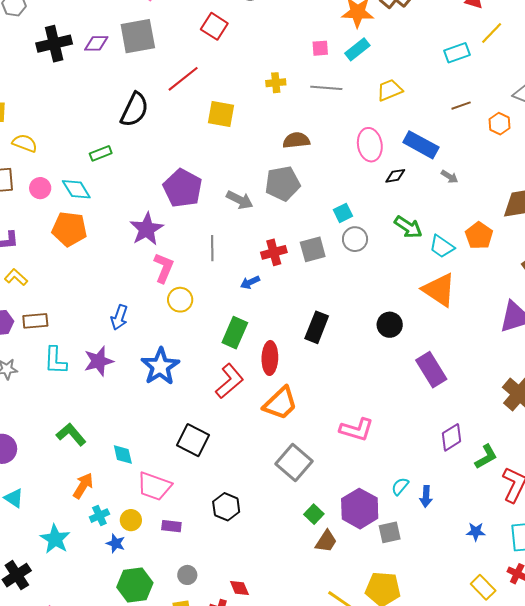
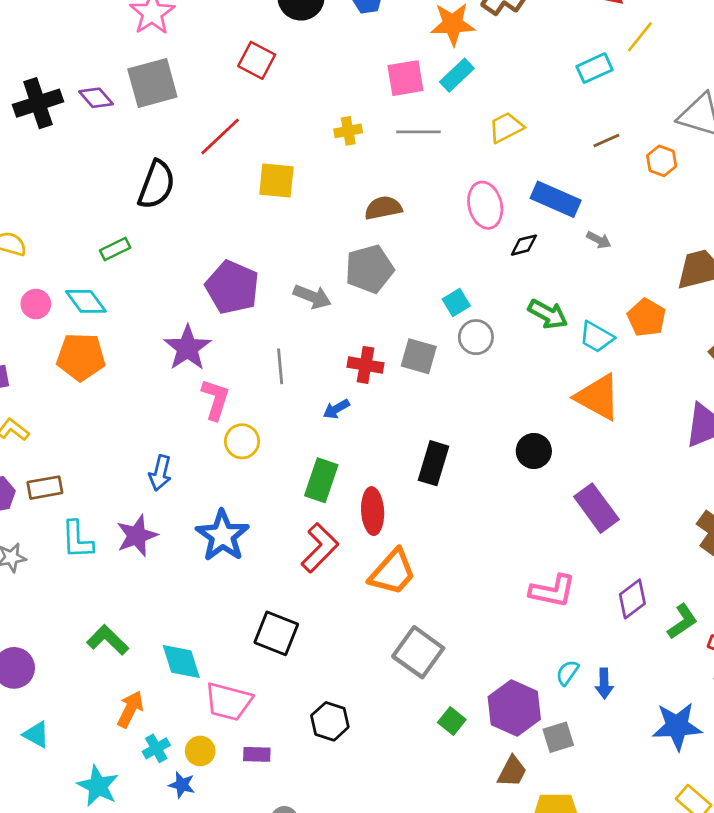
purple diamond: (96, 43) -> (96, 98), turned 55
pink square: (320, 48) -> (405, 78), size x1.6
gray square: (313, 249) -> (419, 356), turned 36
red cross: (274, 252) -> (366, 365), turned 30
pink L-shape: (357, 430) -> (553, 591), moved
cyan diamond: (123, 455) -> (181, 662), size x1.4
blue star: (476, 532) -> (677, 726), size x1.8
brown trapezoid: (326, 541) -> (512, 771), moved

